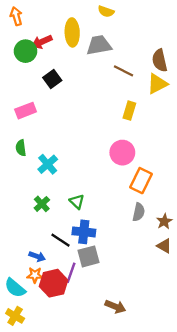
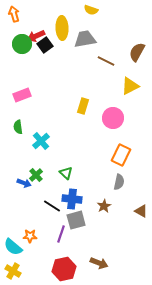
brown semicircle: (160, 60) -> (137, 52), turned 42
black square: (52, 79) -> (45, 45), moved
yellow triangle: (157, 84) -> (130, 86), moved
yellow rectangle: (129, 111) -> (83, 106), moved
pink circle: (122, 153) -> (113, 118), moved
brown star: (164, 221) -> (104, 206), moved
blue arrow: (37, 256) -> (24, 183), moved
red hexagon: (54, 283) -> (64, 269), moved

